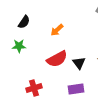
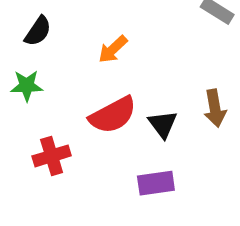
red cross: (34, 88) -> (52, 156), moved

